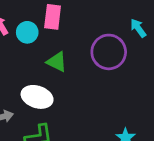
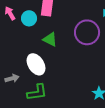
white ellipse: (37, 97) -> (36, 64), turned 40

